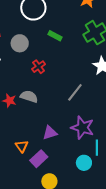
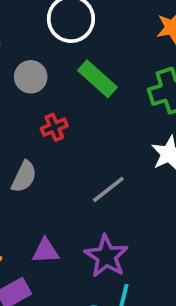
green rectangle: (55, 36) -> (97, 79), size x1.5
gray semicircle: (29, 96) -> (24, 177), turned 84

